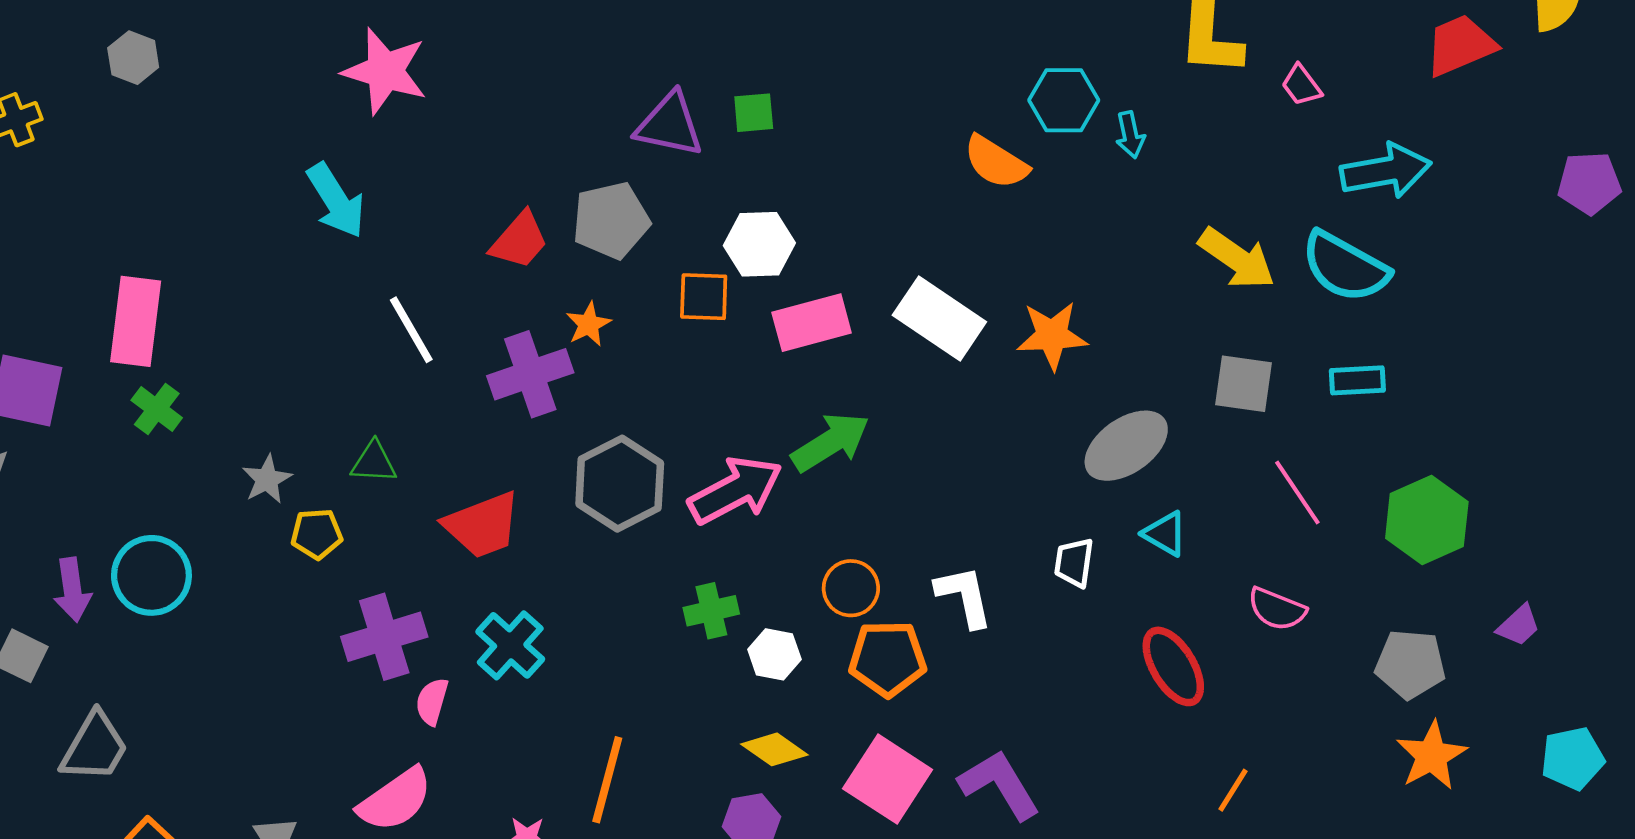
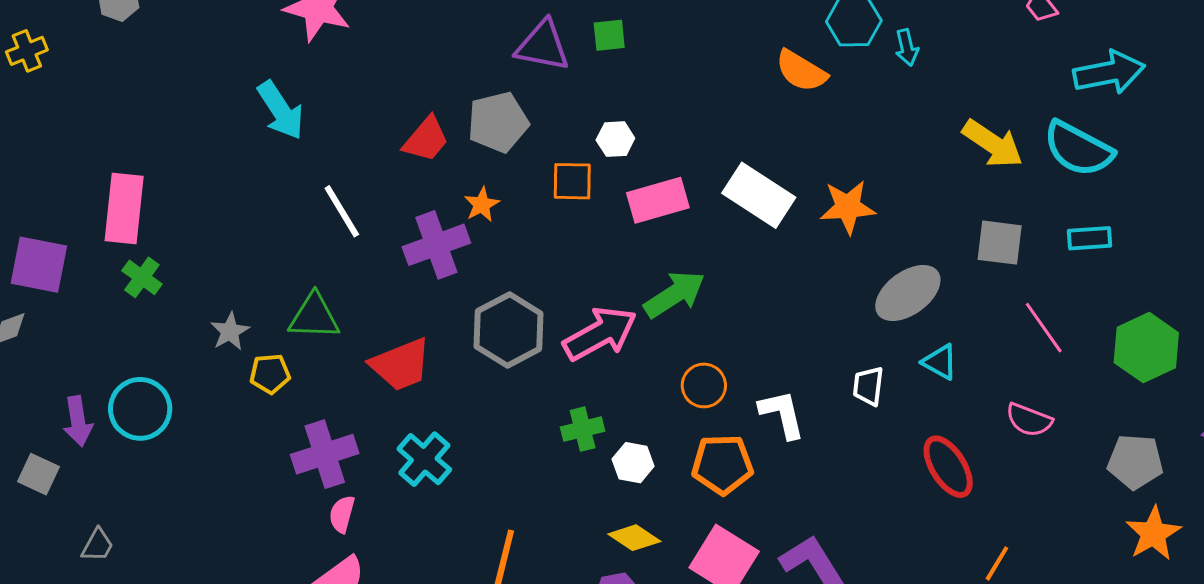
white hexagon: (759, 244) -> (615, 139), size x0.7
green triangle: (374, 462) -> (314, 317), size x1.4
orange circle: (851, 588) -> (704, 385), moved
pink semicircle: (432, 701) -> (342, 514), moved
gray trapezoid: (95, 747) -> (98, 545), size x0.6

